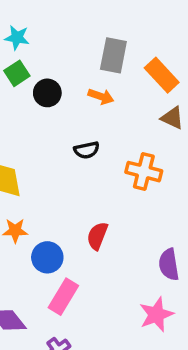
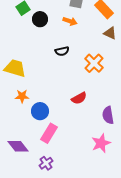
orange cross: (144, 172) -> (94, 63), turned 30
red semicircle: (97, 236) -> (79, 98), moved, turned -140

